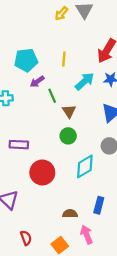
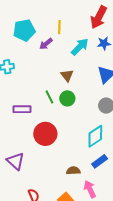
purple arrow: (37, 82) -> (46, 44), moved
green line: (52, 96) -> (49, 97), moved
cyan diamond: (85, 166) -> (95, 136), moved
blue rectangle: (99, 205) -> (100, 161), turned 42

